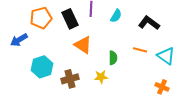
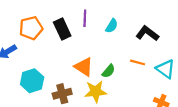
orange triangle: (83, 45) -> (84, 67), moved
green semicircle: (113, 58) -> (108, 71), turned 40
yellow star: (101, 77) -> (96, 92), size x1.5

